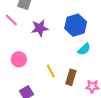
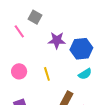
purple star: (40, 28) -> (57, 40), moved
yellow line: (51, 71) -> (47, 74), moved

